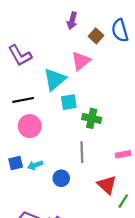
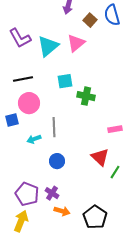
cyan triangle: (55, 79) -> (48, 46), moved
gray line: (82, 152) -> (54, 127), moved
blue square: (16, 163) -> (12, 120), moved
blue circle: (61, 178) -> (57, 161), moved

